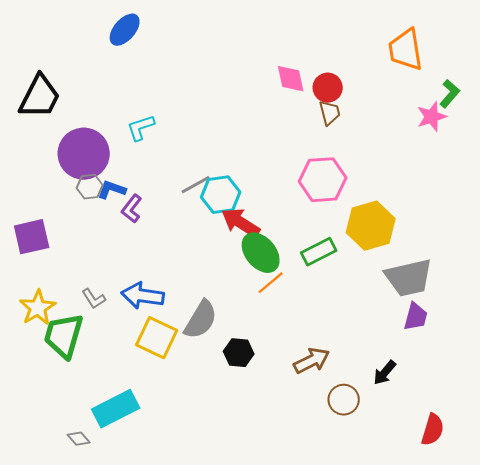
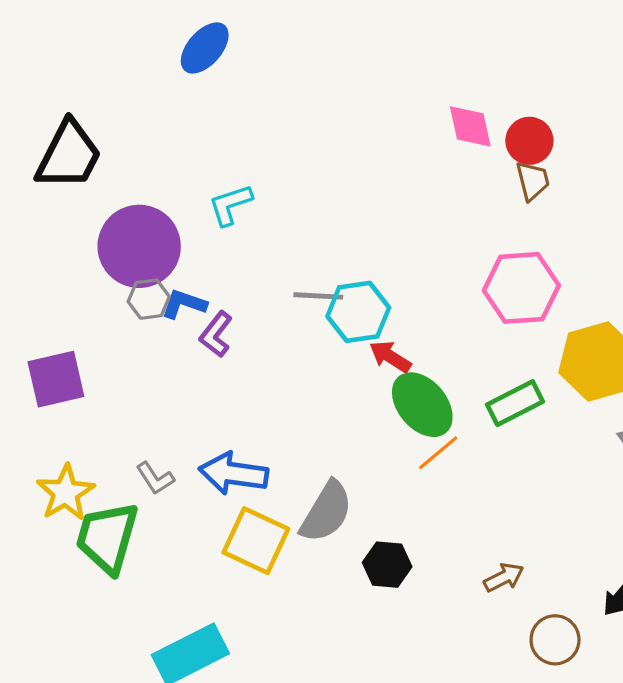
gray line: (196, 185) -> (318, 296), turned 32
red arrow: (241, 223) -> (390, 357), size x0.7
brown arrow: (312, 361) -> (504, 577), size x0.7

